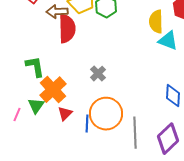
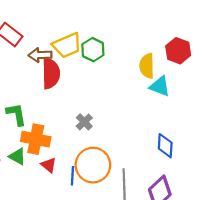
orange cross: (53, 90) -> (36, 139), turned -36
green triangle: (36, 106) -> (17, 156), turned -36
red triangle: (65, 114) -> (49, 165), turned -35

